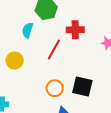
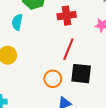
red line: (54, 50) -> (68, 49), moved

